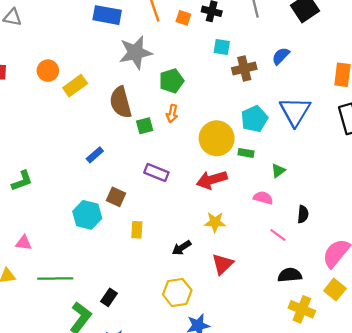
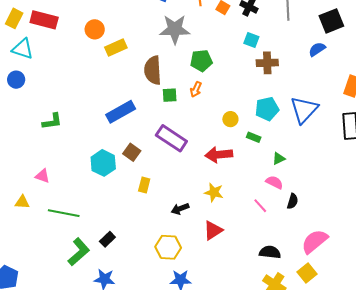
blue semicircle: (281, 56) -> (317, 49), moved
yellow circle: (217, 138) -> (230, 119), size x0.5
blue rectangle: (95, 155) -> (121, 112), size x1.8
purple rectangle: (156, 172) -> (171, 138), size x1.4
pink semicircle: (263, 198) -> (274, 182), moved
pink line: (278, 235) -> (260, 206), moved

